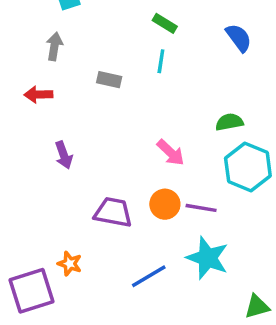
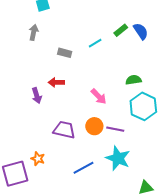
green rectangle: (165, 23) -> (121, 30), moved, turned -72
cyan line: (161, 61) -> (95, 43), turned 48
red arrow: (38, 95) -> (56, 82), moved

